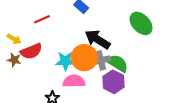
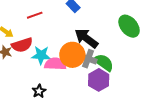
gray cross: (101, 60) -> (88, 59), turned 30
cyan star: (65, 61) -> (41, 55), moved
pink semicircle: (74, 81) -> (55, 64), moved

